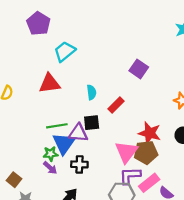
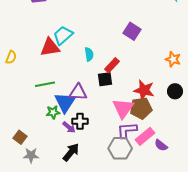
cyan trapezoid: (65, 51) -> (63, 35), moved
black square: (92, 123) -> (105, 79), moved
green line: (57, 126) -> (45, 84), moved
purple arrow: (50, 168) -> (69, 127), moved

